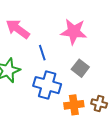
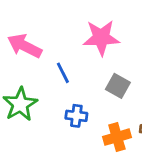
blue cross: (47, 85) -> (76, 116), size x0.6

